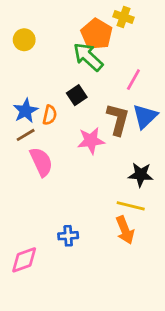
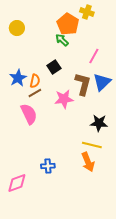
green arrow: (88, 57) -> (62, 40), size x0.6
brown line: (26, 135) -> (35, 93), moved

